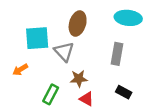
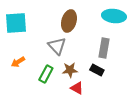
cyan square: (37, 38) -> (16, 23), moved
black rectangle: (124, 92) -> (97, 70), moved
green rectangle: (51, 94) -> (46, 74), moved

